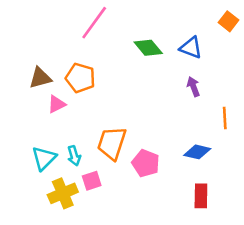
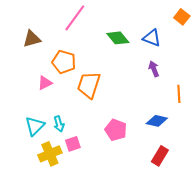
brown triangle: (40, 78) -> (32, 39), moved
orange trapezoid: (112, 143) -> (89, 85), moved
red rectangle: (201, 196) -> (160, 156), turned 30

